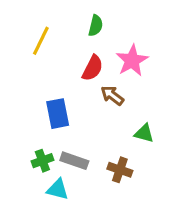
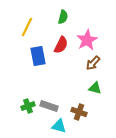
brown arrow: (112, 95) -> (93, 63), moved, turned -84
blue rectangle: (58, 114) -> (38, 56), moved
cyan triangle: (58, 189) -> (59, 126), moved

